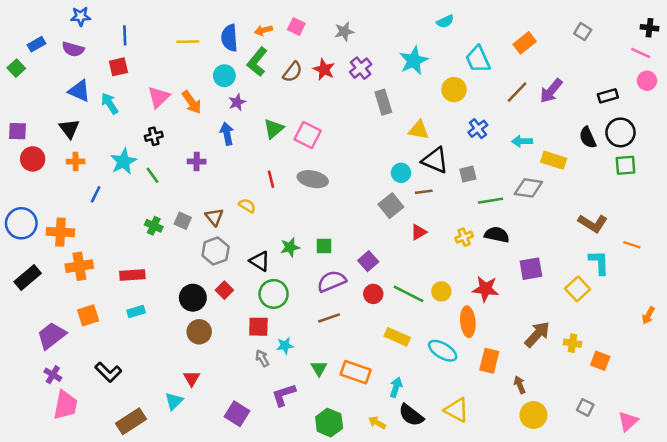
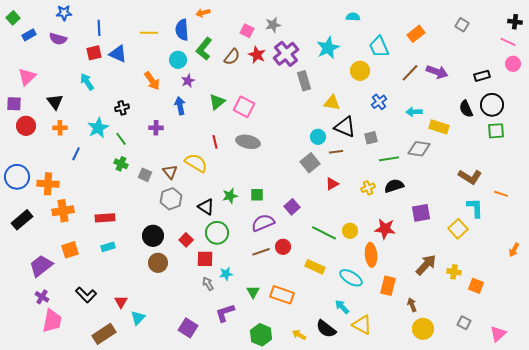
cyan semicircle: (445, 21) -> (353, 17), turned -152
pink square: (296, 26) -> (247, 31), moved
orange arrow: (263, 30) -> (203, 13), moved
green square: (16, 68) -> (13, 18), moved
purple cross: (361, 68) -> (286, 54), size x1.4
blue triangle: (79, 91) -> (118, 54), moved
purple arrow: (551, 91) -> (437, 72), turned -110
pink triangle: (159, 97) -> (27, 77), moved
yellow semicircle: (247, 206) -> (196, 163), size x1.6
green cross: (154, 226) -> (121, 164), moved
black semicircle: (497, 235) -> (394, 186), turned -30
red square: (224, 290) -> (186, 240), moved
red circle: (373, 294) -> (283, 247), moved
red triangle: (192, 378) -> (121, 302), moved
cyan arrow: (396, 387) -> (342, 307), moved, turned -63

